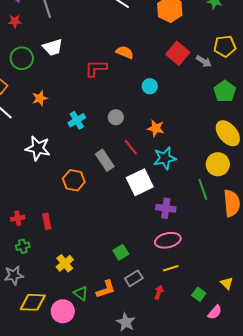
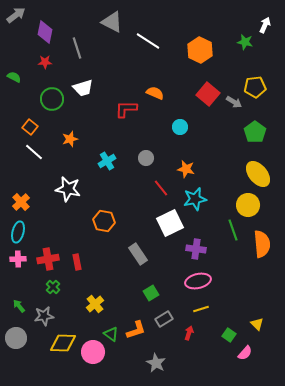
gray rectangle: (105, 160) -> (138, 254), moved
red cross: (18, 218) -> (48, 259), size x1.5
green cross: (23, 246) -> (53, 287), turned -32

